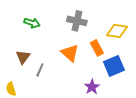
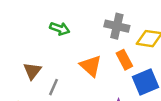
gray cross: (77, 21) -> (117, 26), moved
green arrow: (32, 23) -> (60, 29), moved

